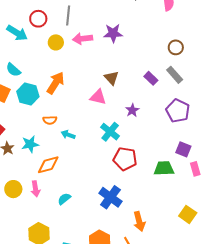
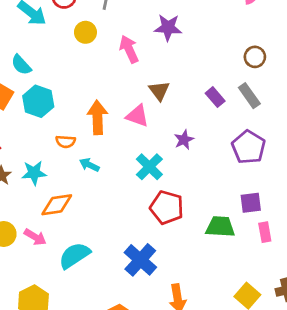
pink arrow: (83, 39) -> (129, 49), moved, turned 66
orange arrow: (56, 83) -> (97, 117), moved, turned -40
purple square: (183, 149) -> (251, 203), turned -35
pink arrow: (36, 189) -> (35, 237), turned -56
cyan semicircle: (64, 199) -> (74, 255), size x1.6

